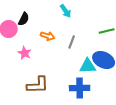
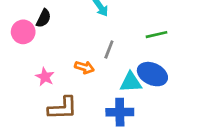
orange arrow: (48, 36) -> (84, 67), moved
pink star: (25, 53) -> (45, 77), moved

